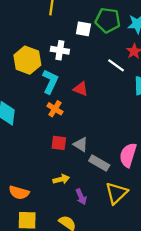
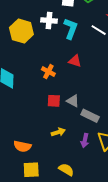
cyan L-shape: (50, 82) -> (71, 29), moved
red triangle: (81, 89) -> (75, 61), moved
purple arrow: (81, 197) -> (85, 141), moved, turned 40

